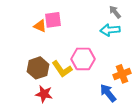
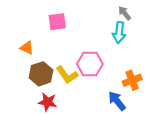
orange triangle: (40, 26) -> (27, 48), moved
cyan arrow: (110, 30) -> (119, 33), turned -78

